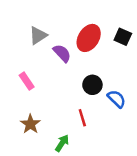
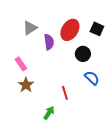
purple semicircle: (62, 53) -> (49, 42), turned 35
black circle: (92, 85) -> (83, 54), moved
brown star: (30, 124) -> (26, 85), moved

